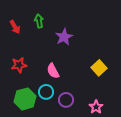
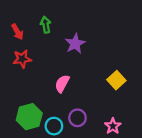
red star: (19, 65) -> (22, 59), moved
pink semicircle: (53, 71) -> (62, 84), turned 56
cyan circle: (46, 92) -> (54, 126), moved

